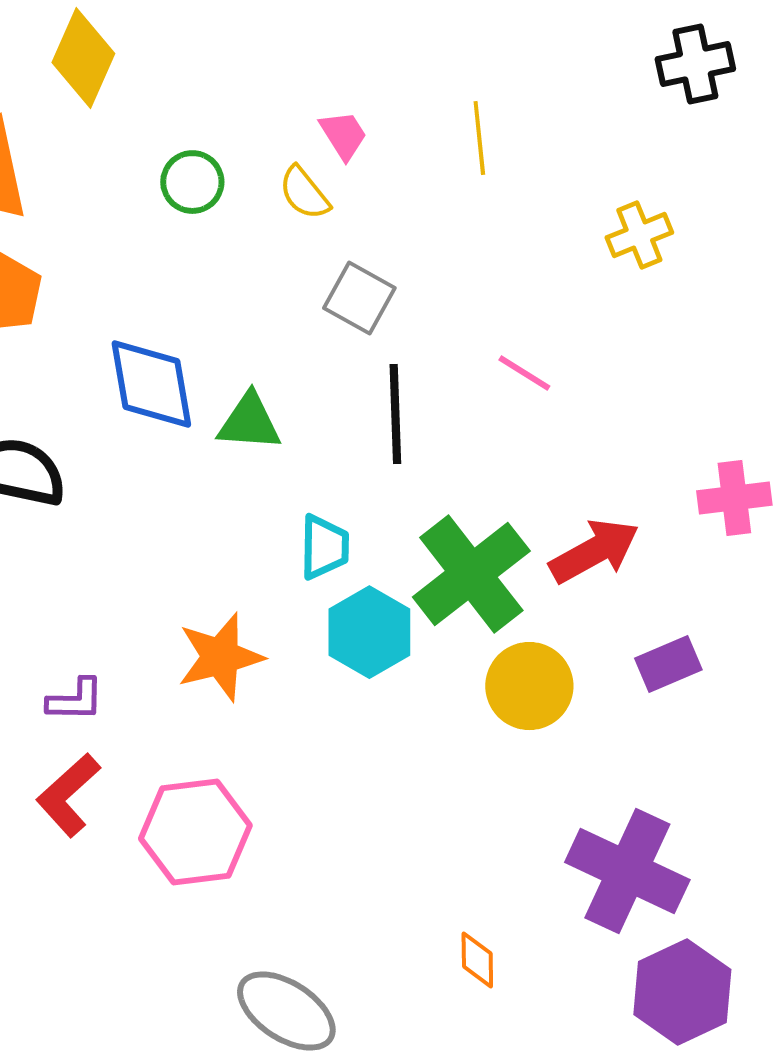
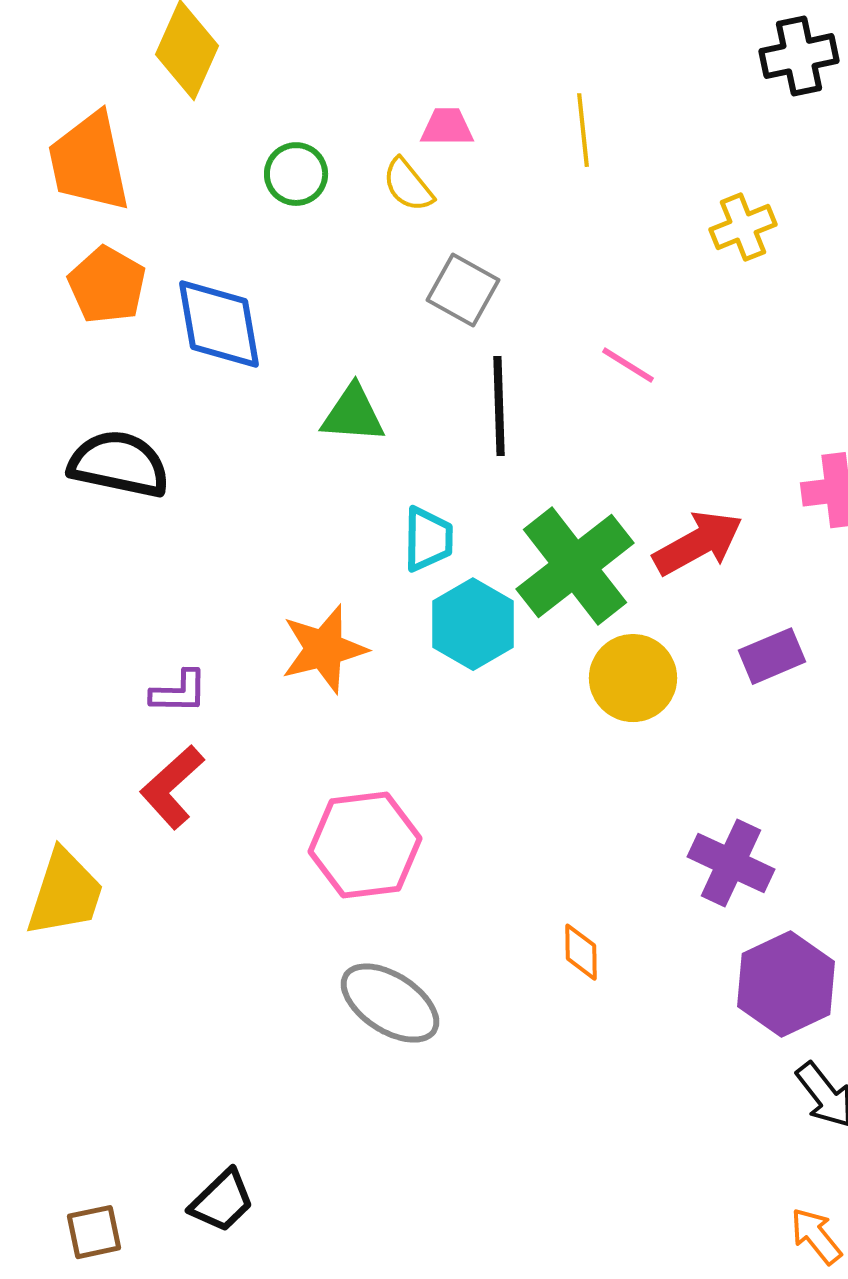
pink trapezoid: (343, 135) -> (447, 127), turned -58
blue diamond: (151, 384) -> (219, 324), moved
pink hexagon: (195, 832) -> (365, 845), moved
purple cross: (627, 871) -> (731, 863), size x0.7

